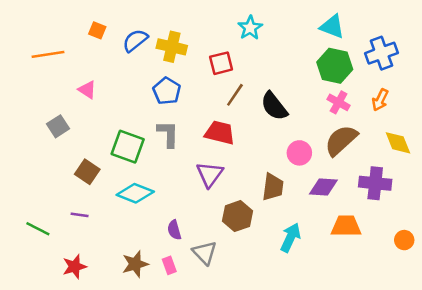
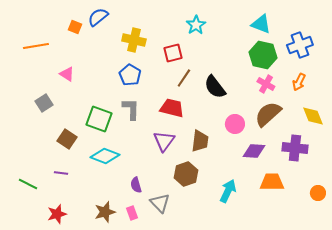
blue semicircle: (135, 40) -> (98, 17), moved
brown trapezoid: (273, 187) -> (200, 141), moved

